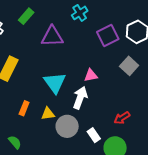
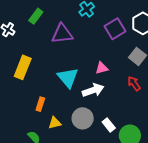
white arrow: (80, 98) -> (93, 90), turned 55
yellow triangle: (48, 114) -> (55, 123), moved
red arrow: (122, 118) -> (134, 83), moved, turned 91

